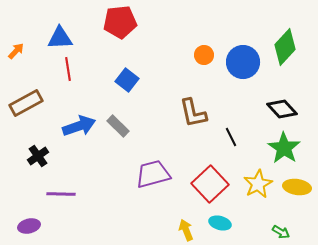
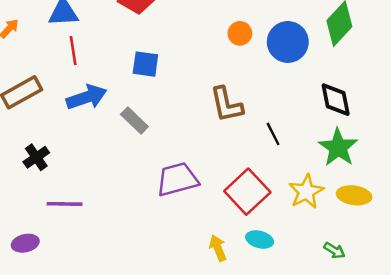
blue square: (127, 80) -> (145, 64), turned -30
black diamond: (282, 109) -> (336, 100), turned 32
blue arrow: (79, 126) -> (87, 97), moved

